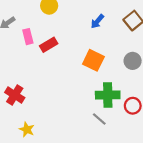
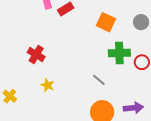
gray line: (99, 119) -> (99, 80), moved

